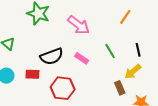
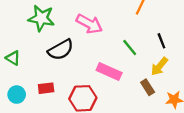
black semicircle: (52, 56) -> (61, 50), moved
pink rectangle: (82, 58) -> (109, 71), moved, size x1.5

